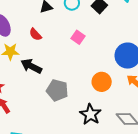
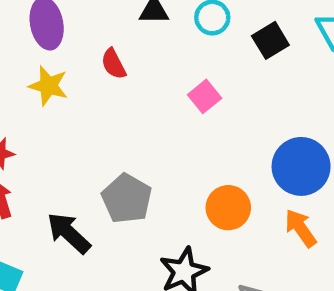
black arrow: (31, 66) -> (69, 233), moved

